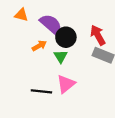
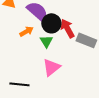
red arrow: (98, 35) -> (67, 28), moved
black line: (41, 91) -> (19, 84), moved

